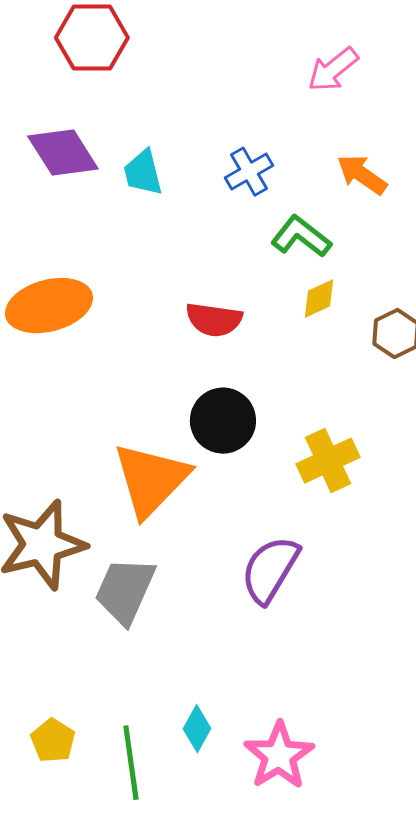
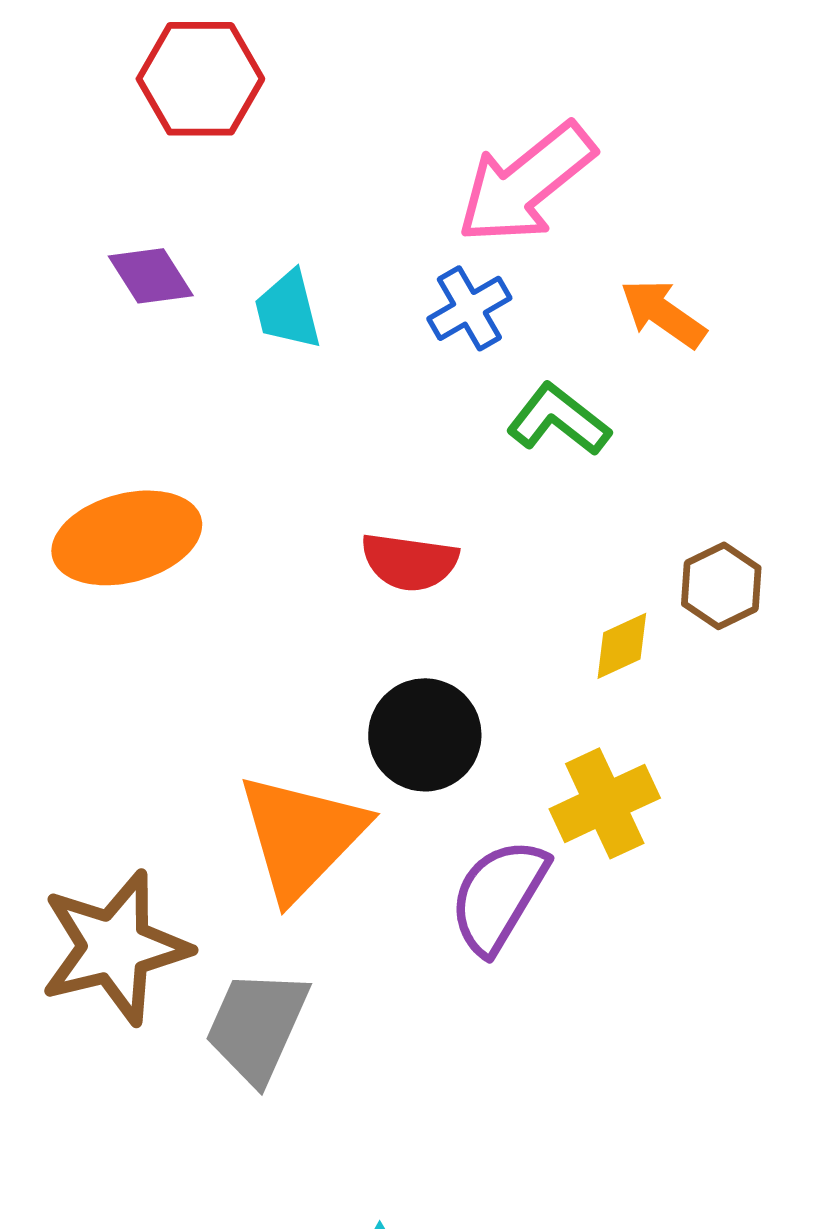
pink arrow: (333, 70) -> (526, 183), moved, size x1.6
purple diamond: (63, 153) -> (151, 276), size x0.7
yellow diamond: (319, 299) -> (622, 646), moved
purple semicircle: (270, 570) -> (499, 896), moved

